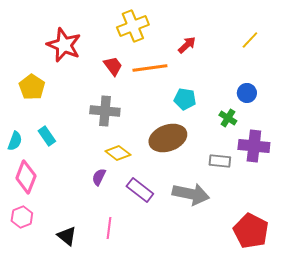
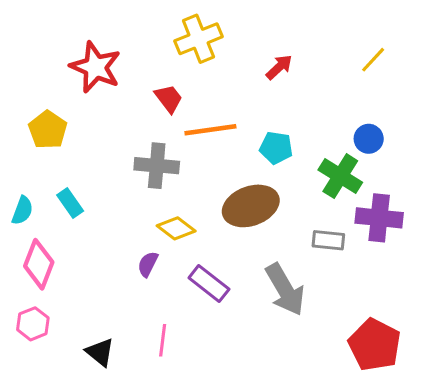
orange line: (150, 68) -> (210, 130), moved
green cross: (228, 118) -> (340, 176), size x1.6
gray arrow: (191, 194) -> (285, 290), turned 48

